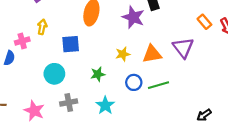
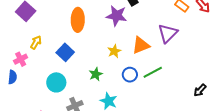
yellow arrow: (42, 27) -> (36, 42), turned 32
blue square: (71, 44) -> (65, 52), turned -30
purple triangle: (183, 48) -> (168, 33), turned 35

